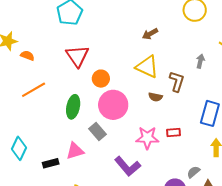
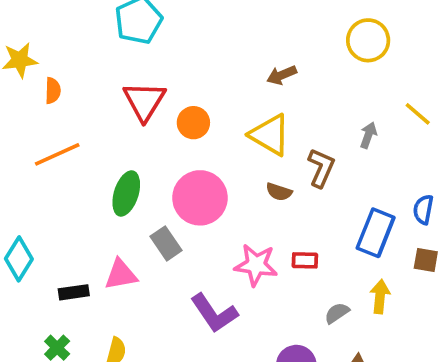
orange semicircle: (27, 56) -> (53, 91), turned 64
orange circle: (101, 79) -> (193, 123), moved
gray semicircle: (193, 172) -> (337, 313), moved

